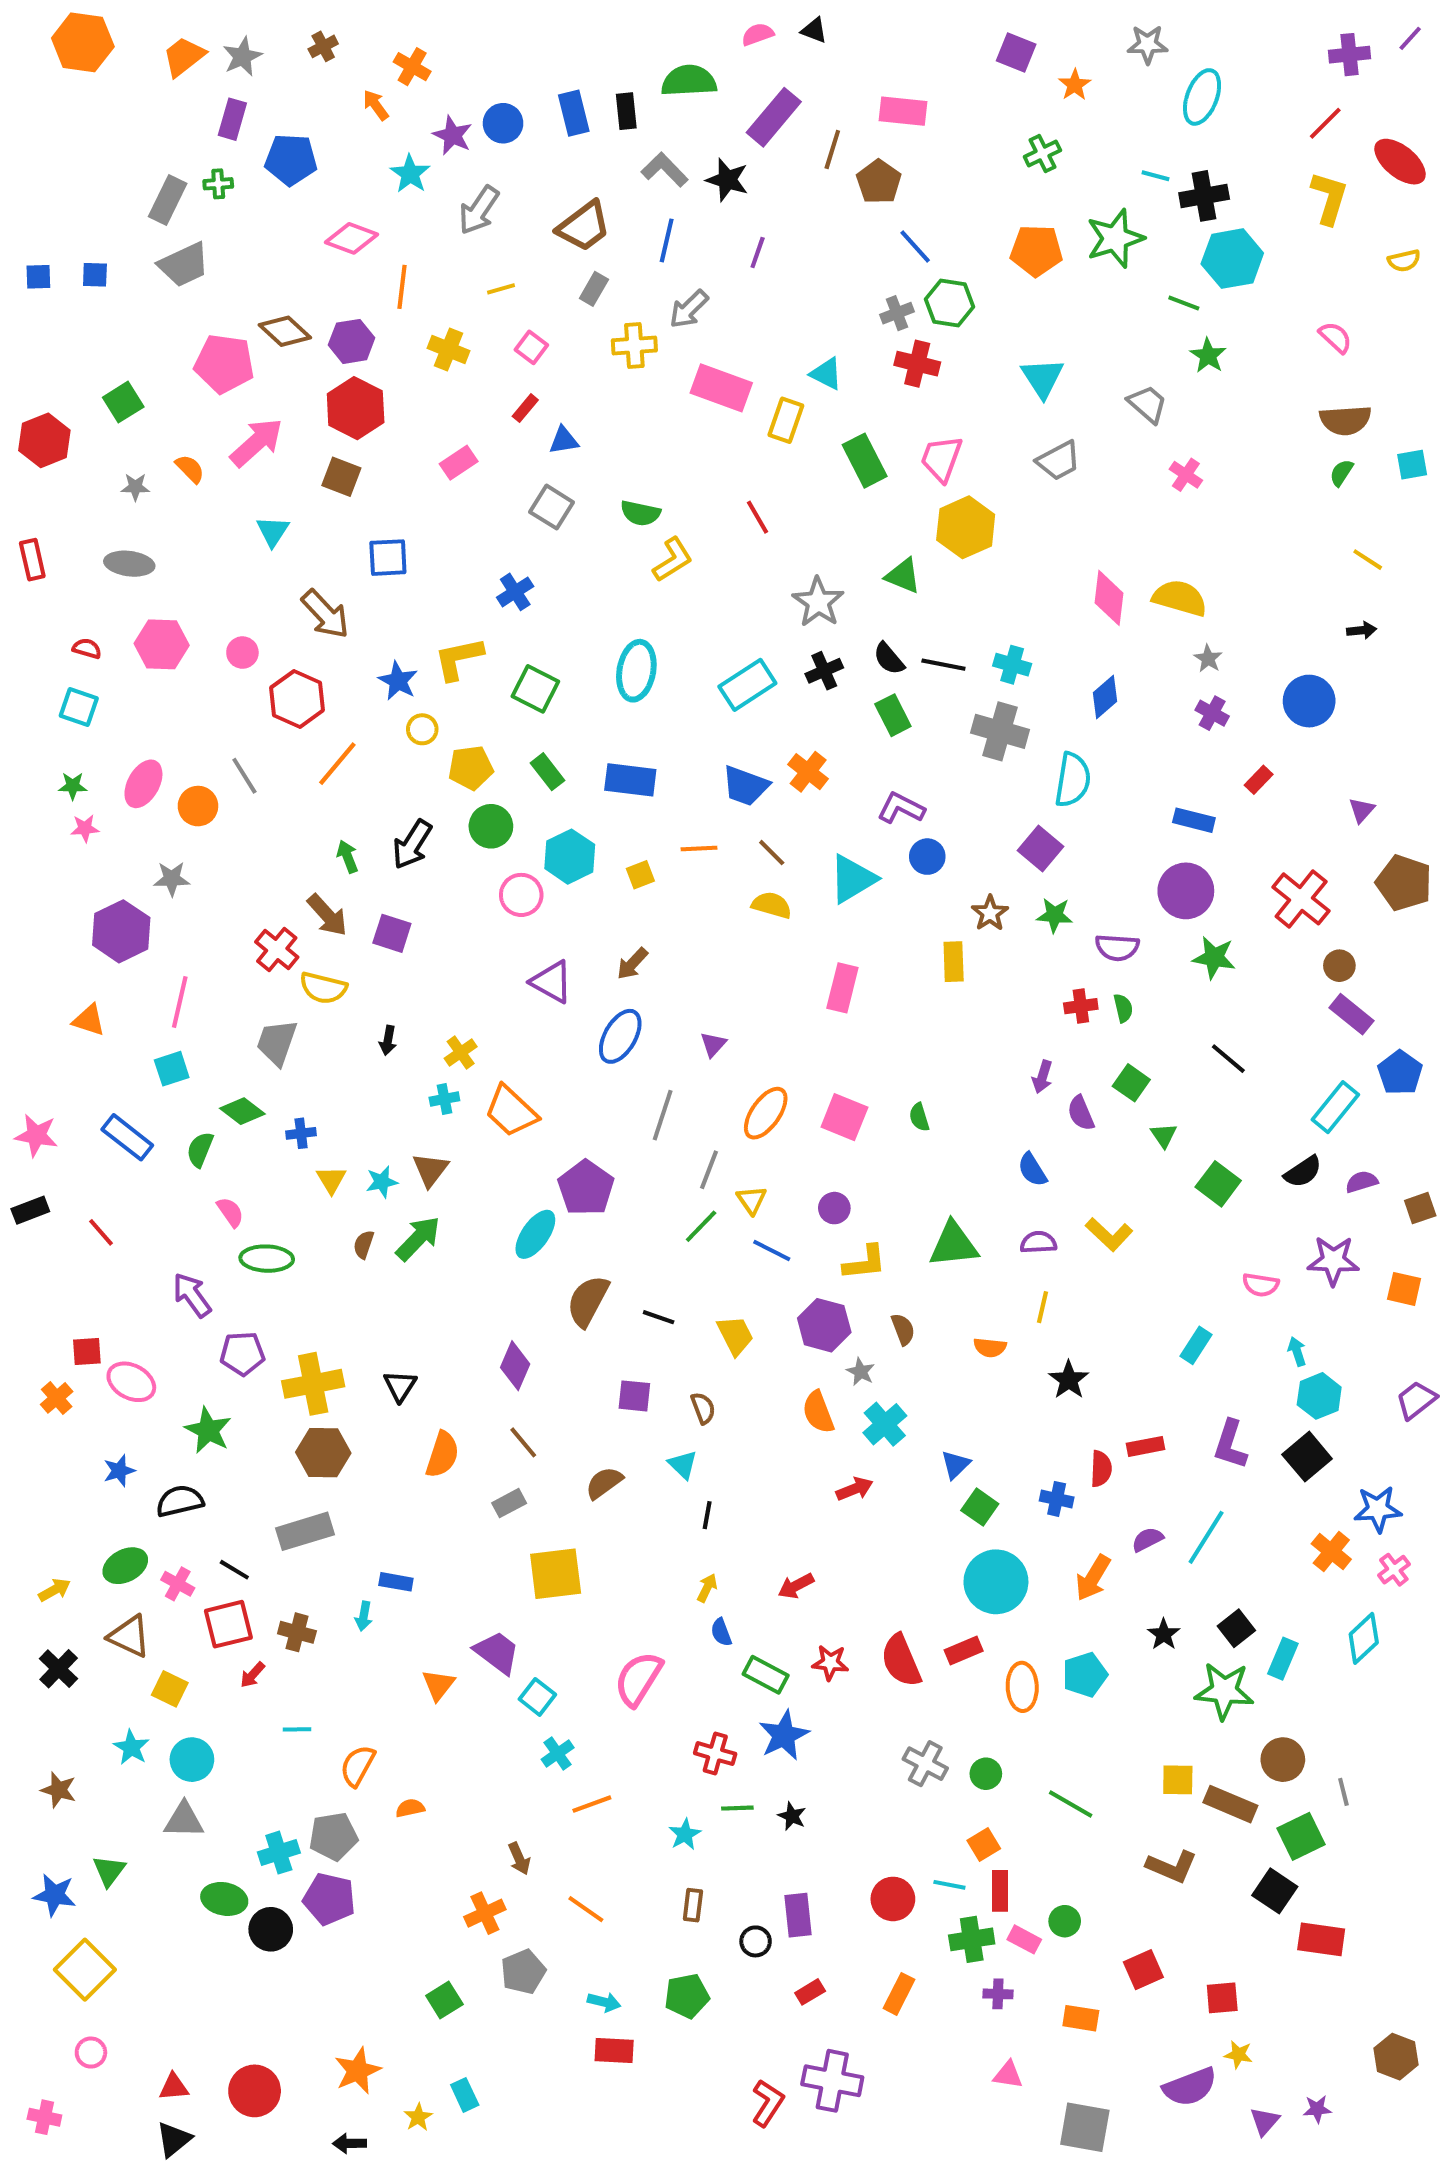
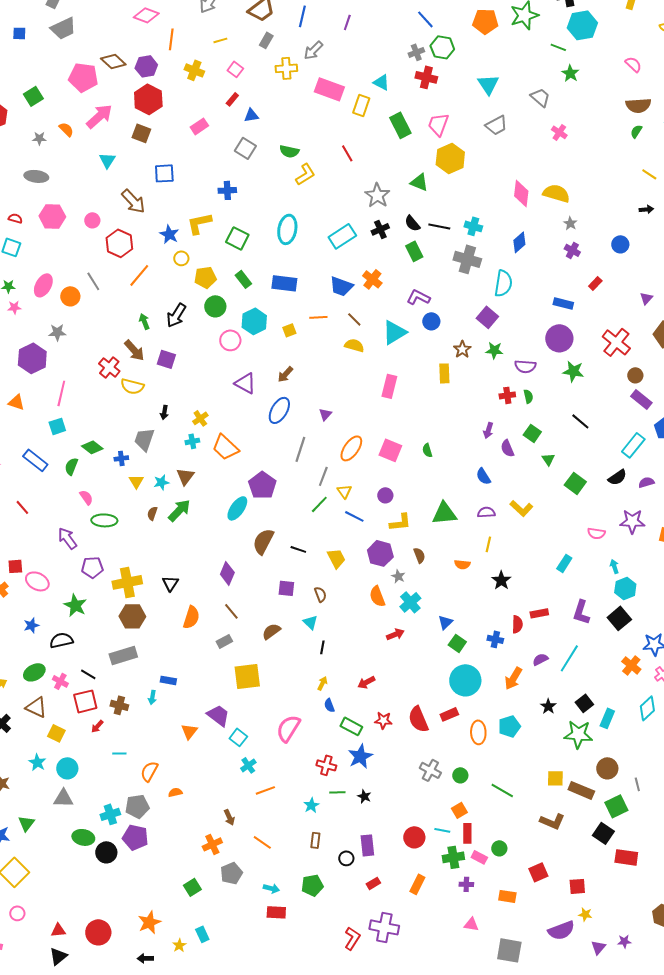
blue cross: (515, 592) -> (227, 190), turned 30
blue circle: (1309, 701) -> (620, 244), size x0.7
gray trapezoid: (277, 1042) -> (144, 439), moved

